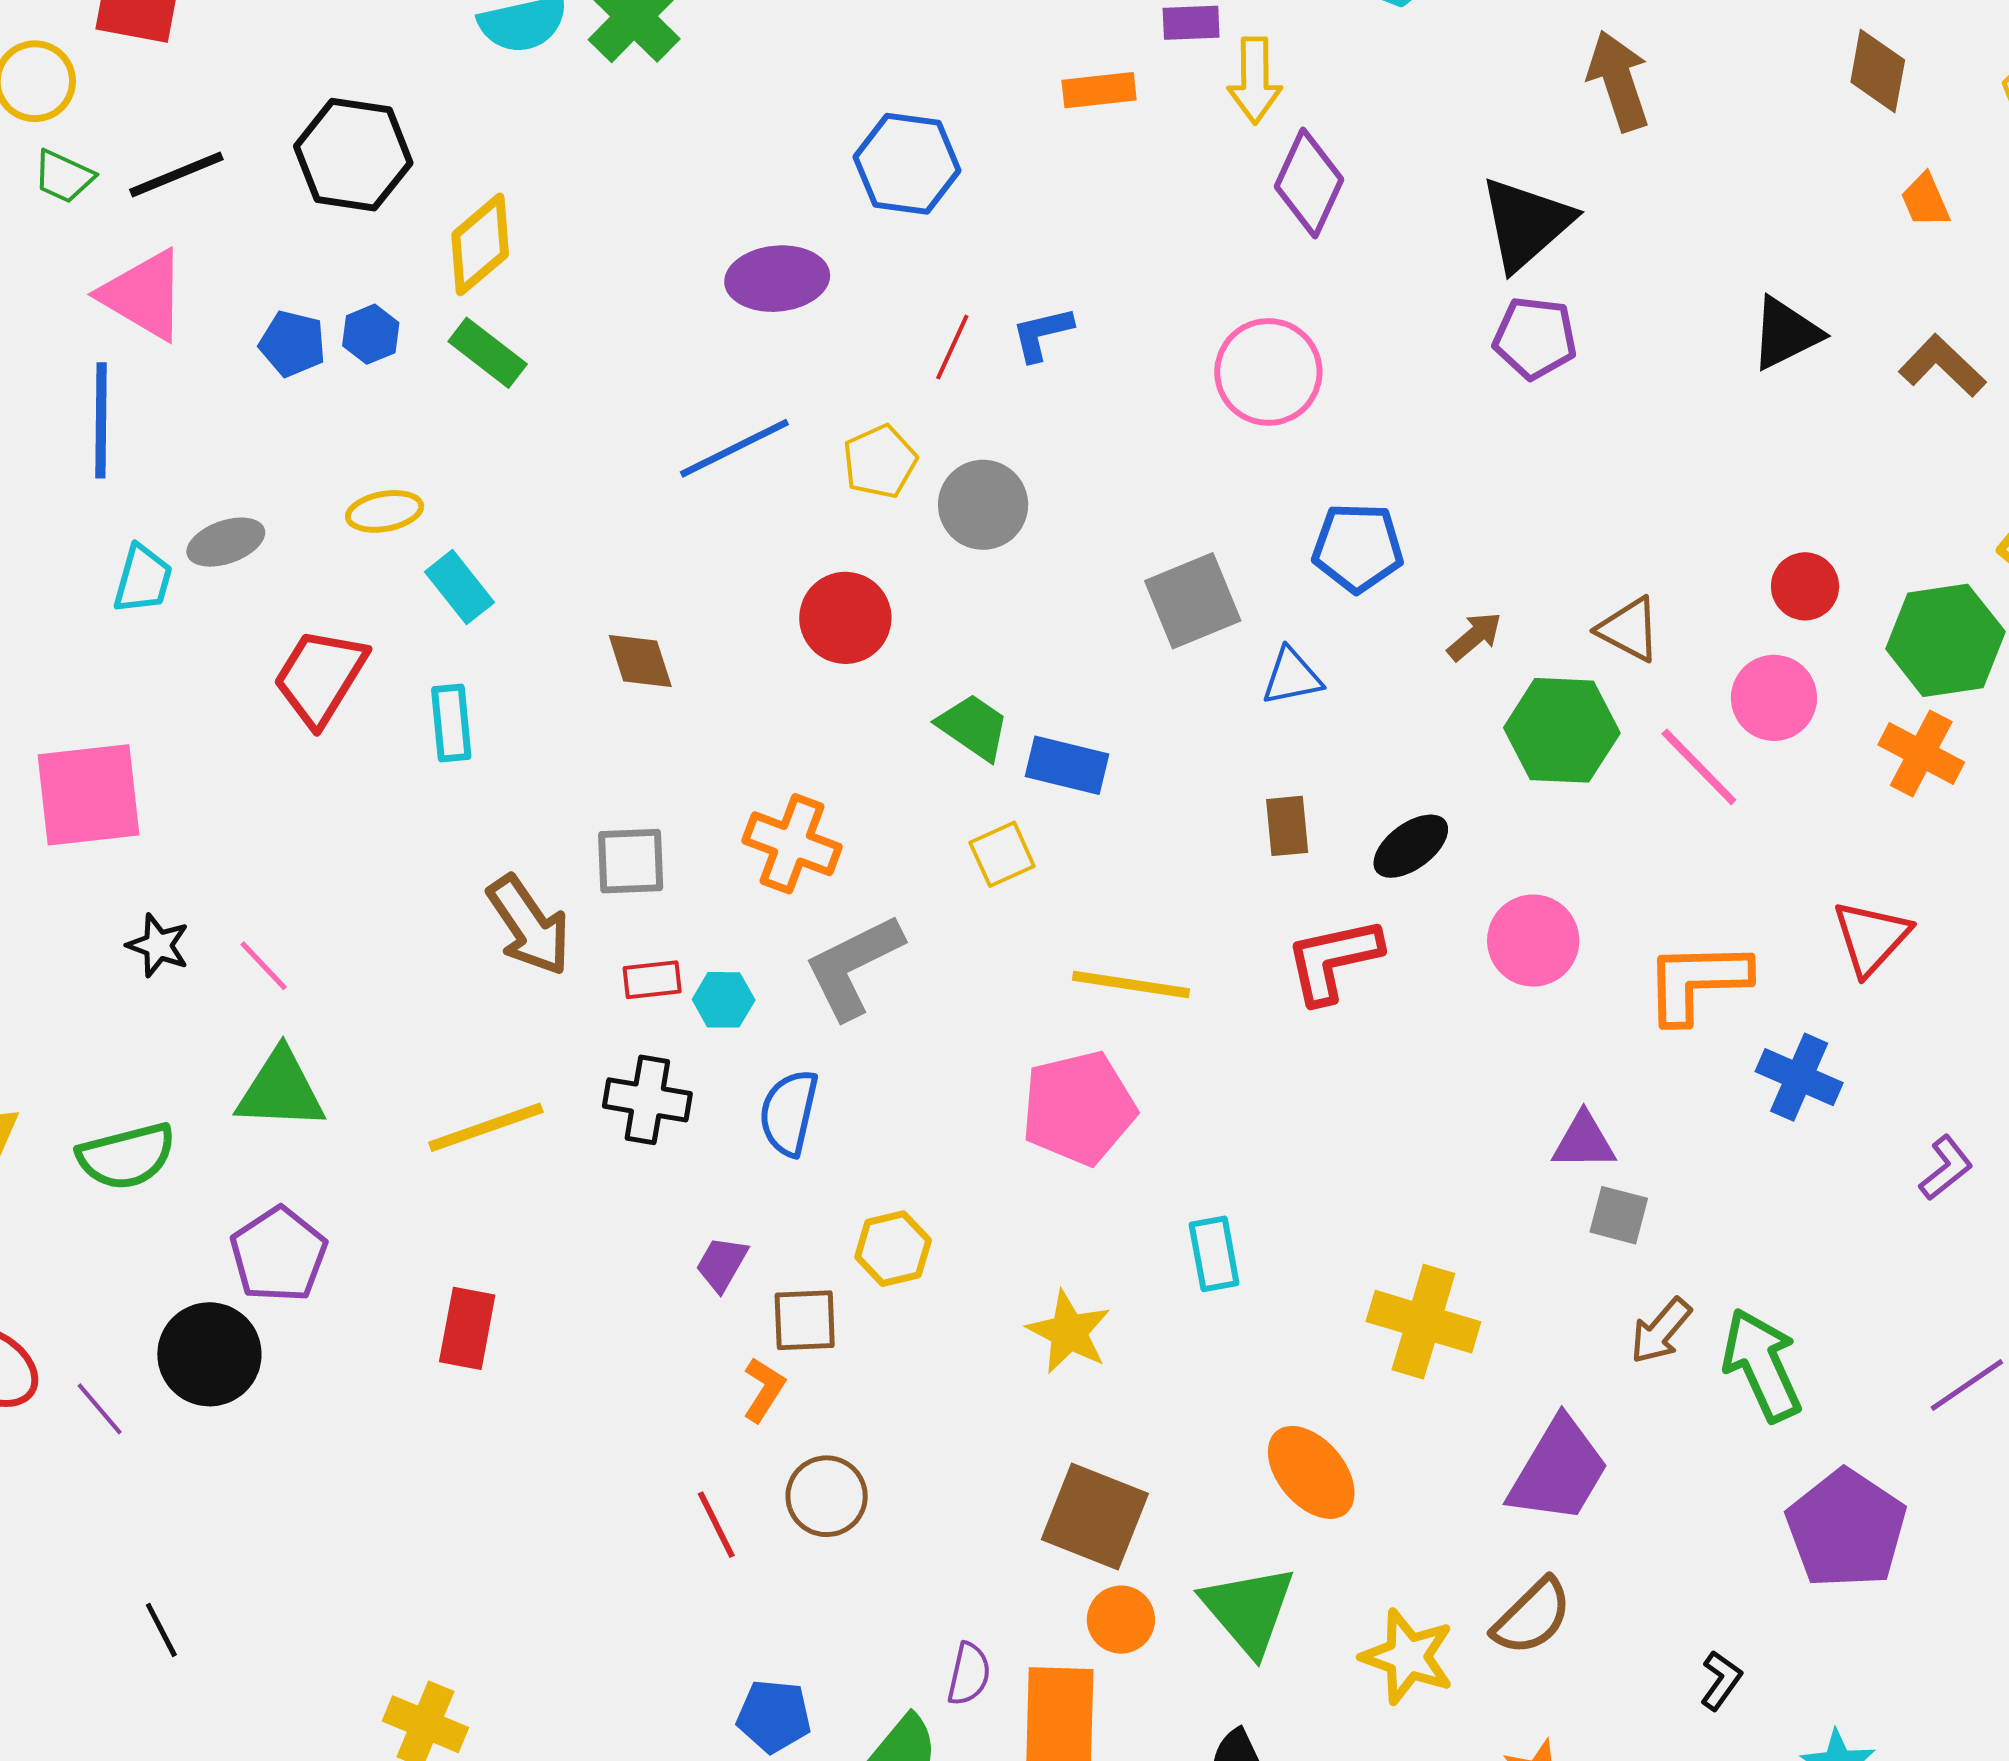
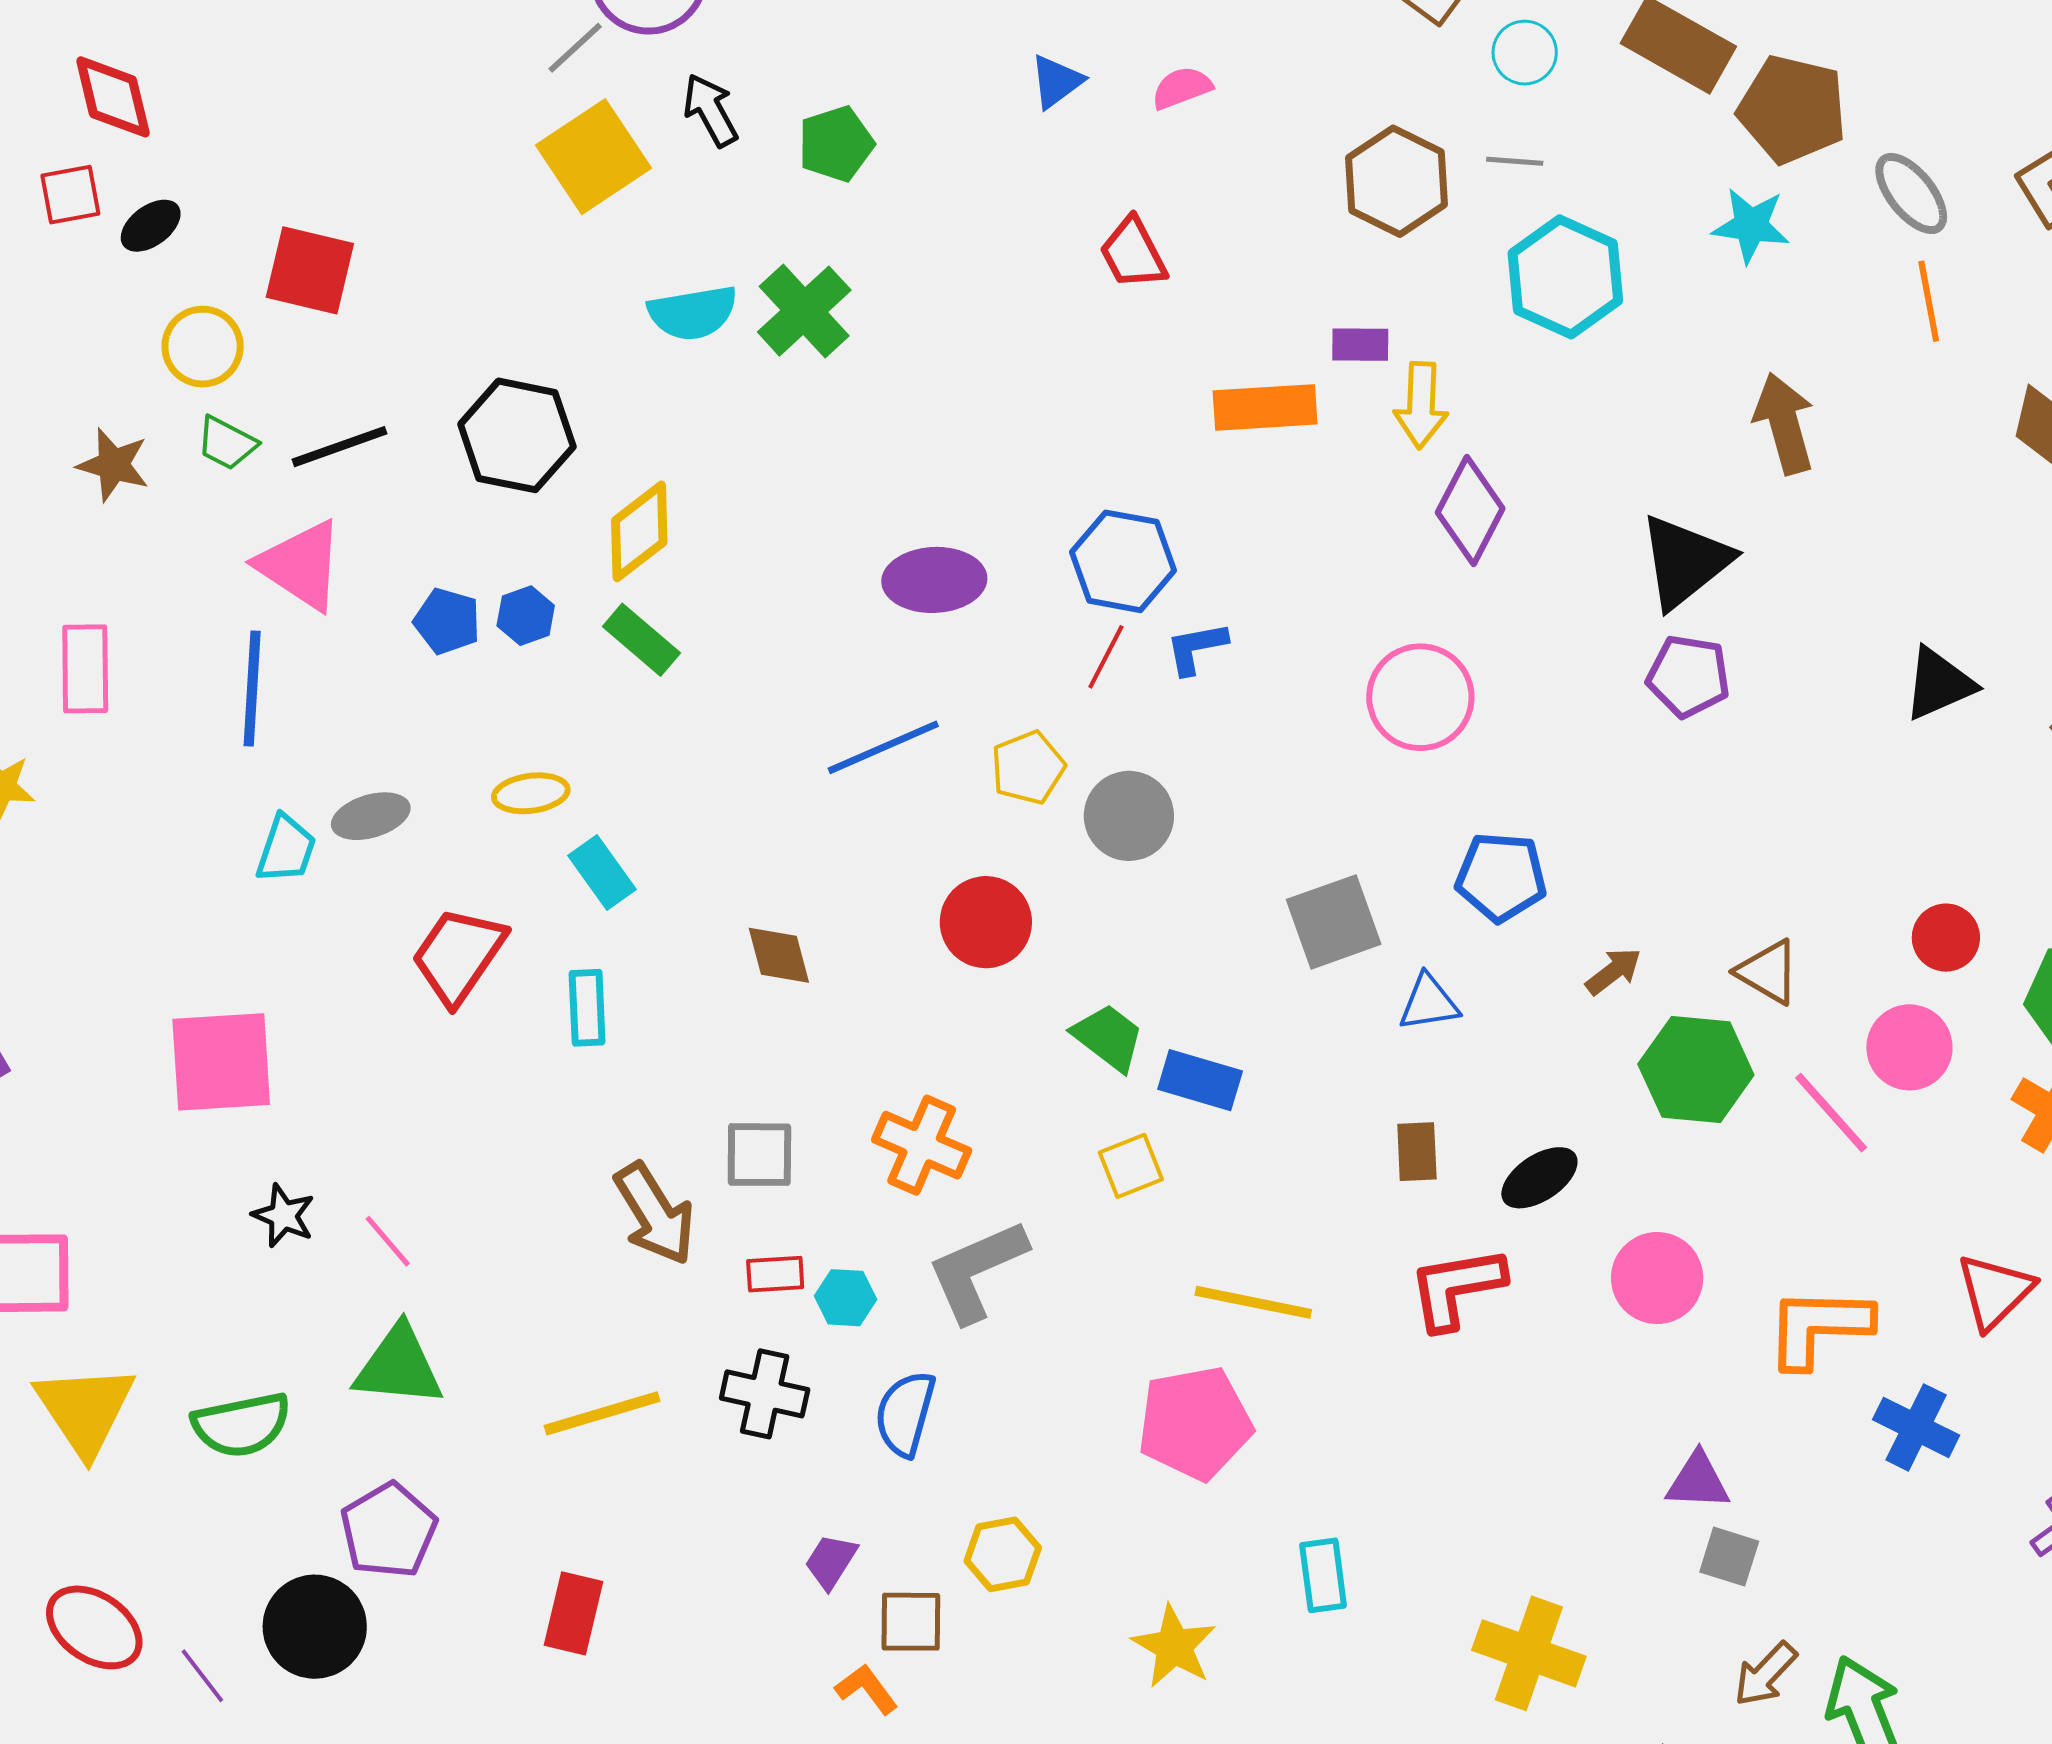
orange rectangle: (1099, 90) -> (1265, 407), size x1.4
blue hexagon: (907, 164) -> (1123, 561), moved
orange L-shape: (764, 1390) -> (867, 1689), turned -72

